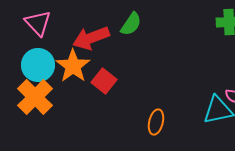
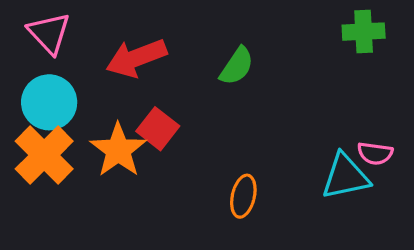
green semicircle: (131, 24) -> (237, 66), moved
orange star: (73, 66) -> (118, 150), moved

